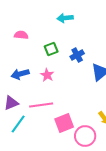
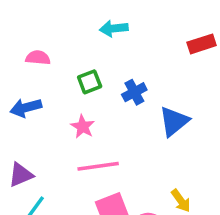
blue arrow: (20, 74) -> (26, 108), moved
pink line: (41, 105) -> (98, 166), moved

